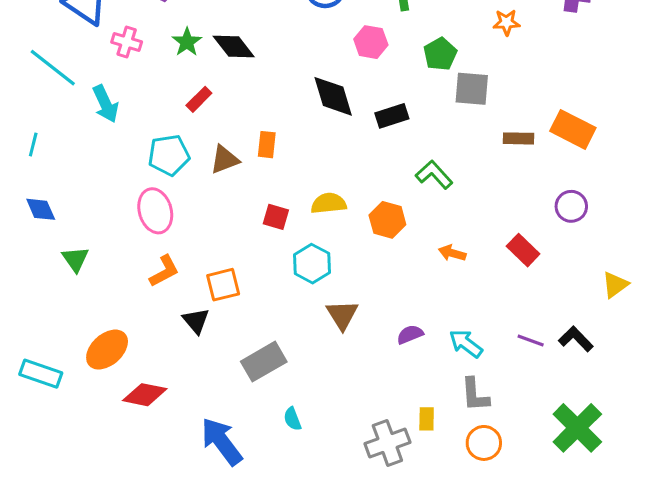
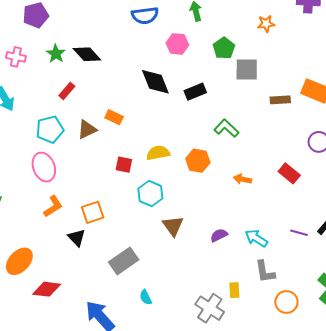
orange rectangle: (267, 145) -> (114, 117), turned -66
gray cross: (387, 443) -> (210, 308), turned -32
orange circle: (484, 443) -> (286, 302), moved

